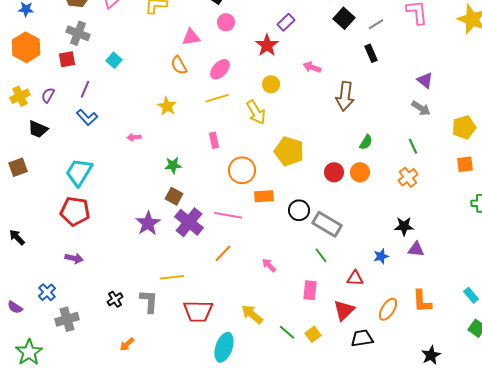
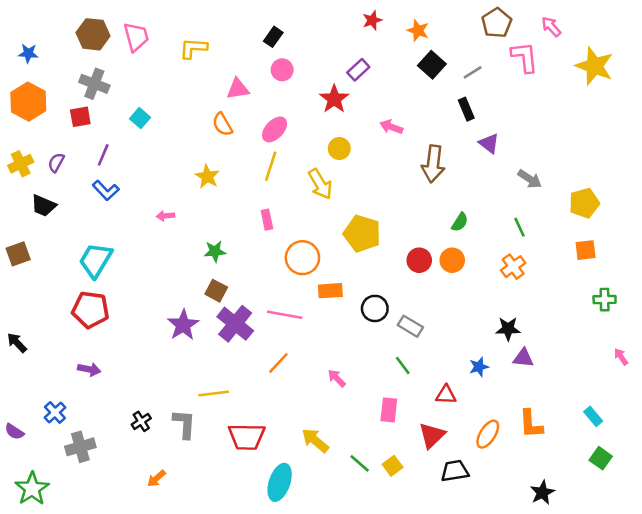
purple triangle: (425, 80) -> (489, 143), moved
yellow line: (217, 98) -> (271, 166), turned -55
gray rectangle: (327, 224) -> (410, 326), size x0.7

